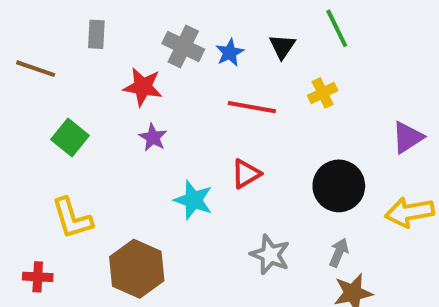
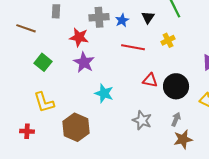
gray cross: (183, 46) -> (99, 17), turned -30
purple star: (153, 137) -> (84, 62), size x1.5
red triangle: (246, 174) -> (150, 80), moved, turned 42

